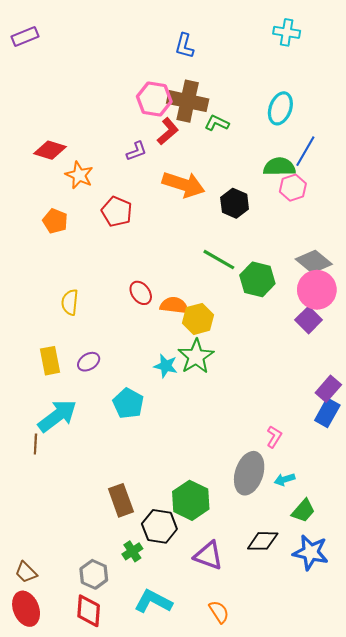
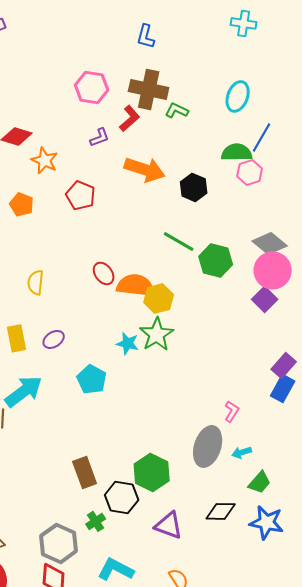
pink hexagon: (154, 99) -> (92, 87), moved
orange semicircle: (174, 305) -> (136, 285), size x1.4
gray hexagon: (94, 574) -> (59, 543), size x1.4

